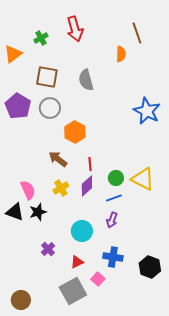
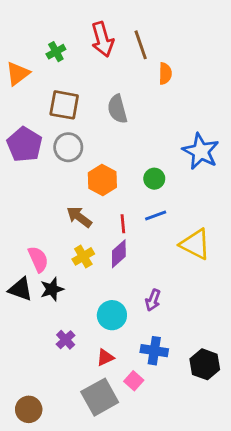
brown line: (137, 33) -> (141, 45), moved
green circle: (116, 178) -> (154, 179), moved
blue line: (114, 198) -> (156, 216), moved

